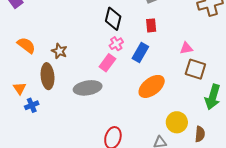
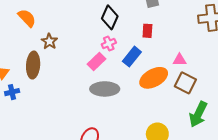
orange semicircle: (26, 45) -> (27, 18), moved
orange ellipse: (152, 86) -> (154, 78), moved
gray ellipse: (88, 88) -> (105, 89), moved

